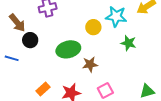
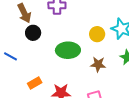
blue line: (12, 58) -> (10, 56), moved
brown star: (90, 64) -> (98, 64), moved

